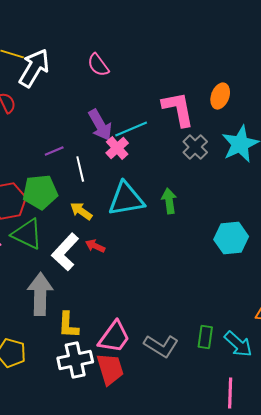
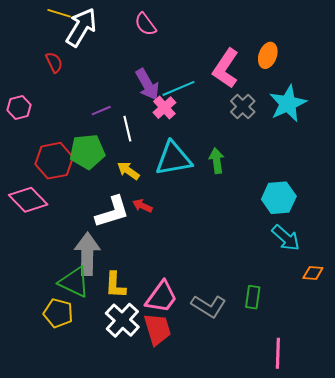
pink L-shape: (178, 109) -> (226, 68), turned -135
green triangle: (27, 234) -> (74, 282), moved
white L-shape: (65, 252) -> (112, 212), turned -150
cyan arrow: (238, 344) -> (286, 238), moved
white cross: (75, 360) -> (122, 320), turned -36

